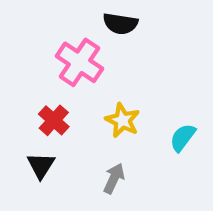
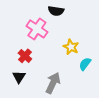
yellow star: (123, 120) -> (71, 47), moved
gray arrow: (114, 178) -> (53, 83), size x1.5

